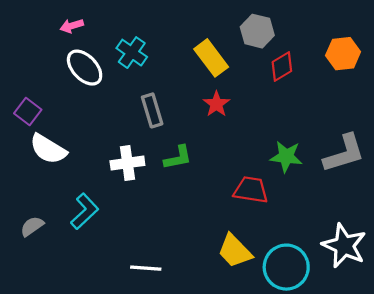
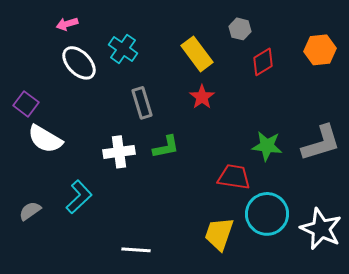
gray hexagon: (257, 31) -> (240, 29), size x0.7
yellow trapezoid: (235, 251) -> (219, 234), turned 63
cyan circle: (286, 267) -> (267, 214), moved

